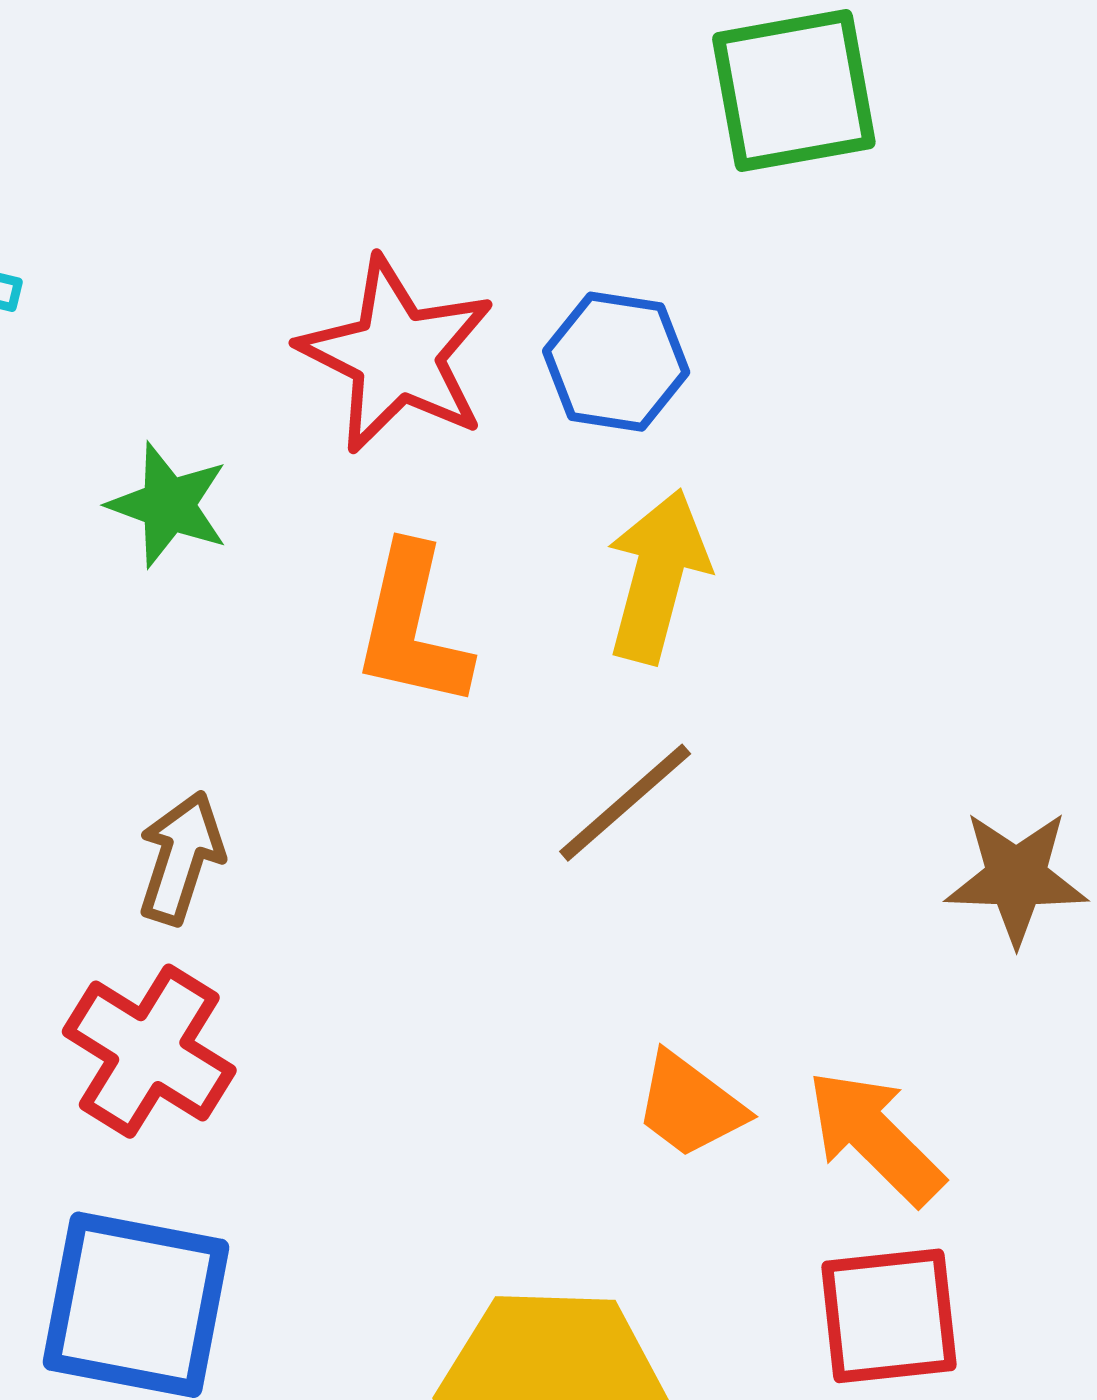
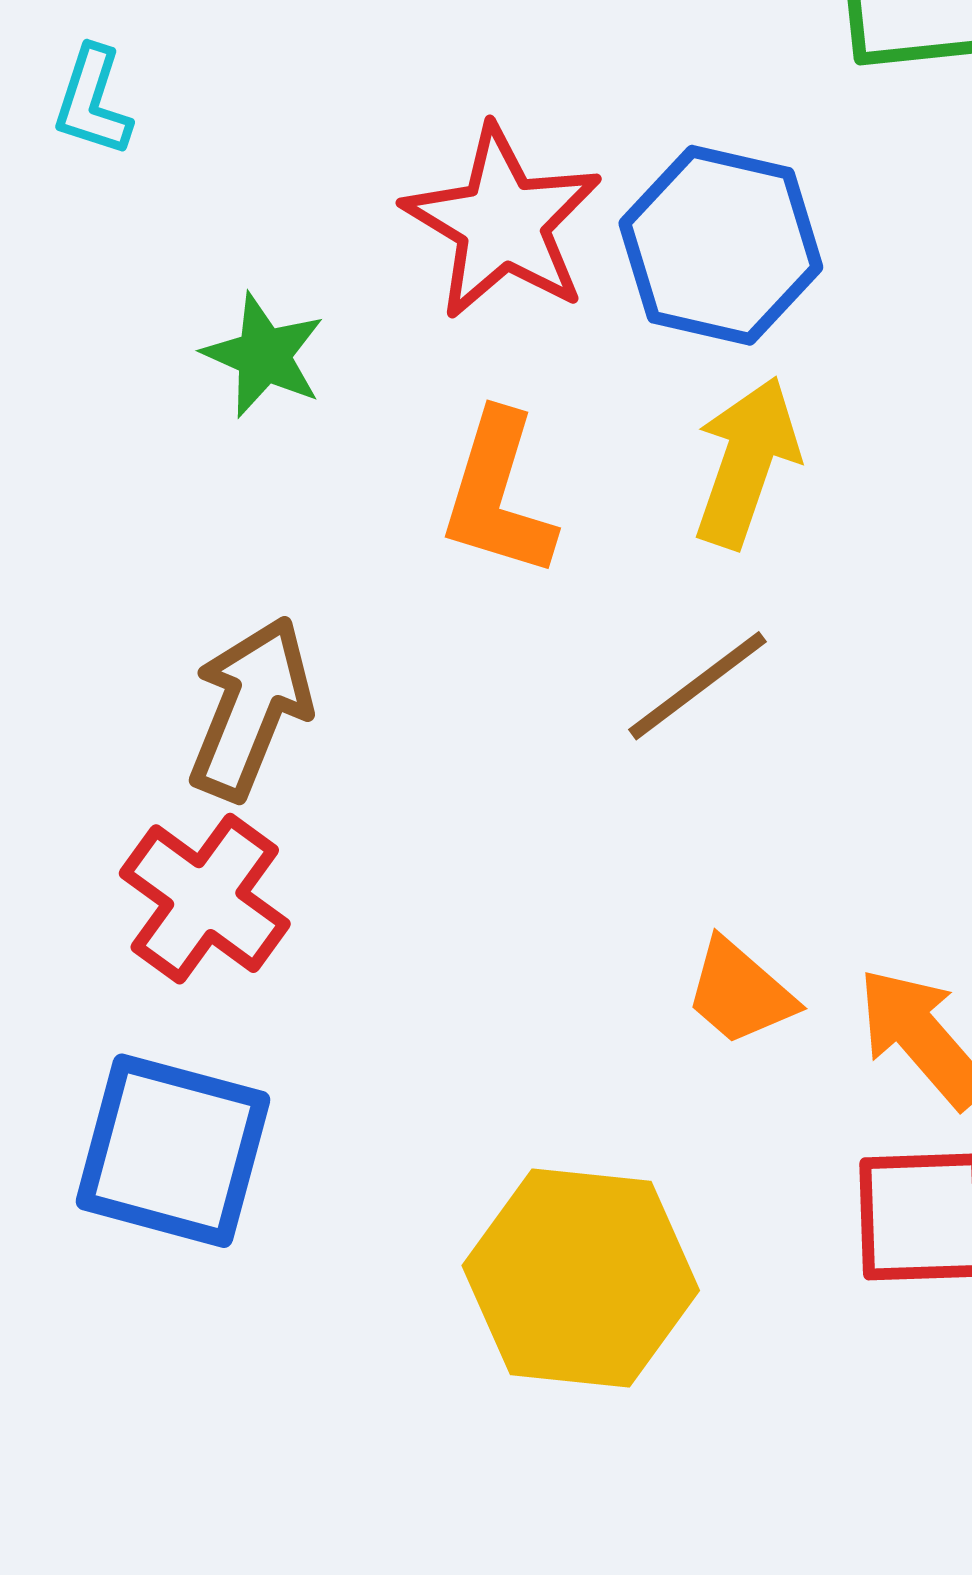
blue hexagon: (616, 362) -> (721, 245), size x1.4
brown arrow: (181, 858) -> (250, 708), size x1.4

